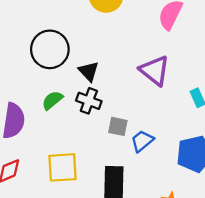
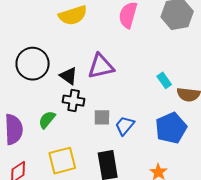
purple triangle: (155, 71) -> (101, 66), moved, turned -40
green semicircle: (52, 100) -> (47, 120), moved

